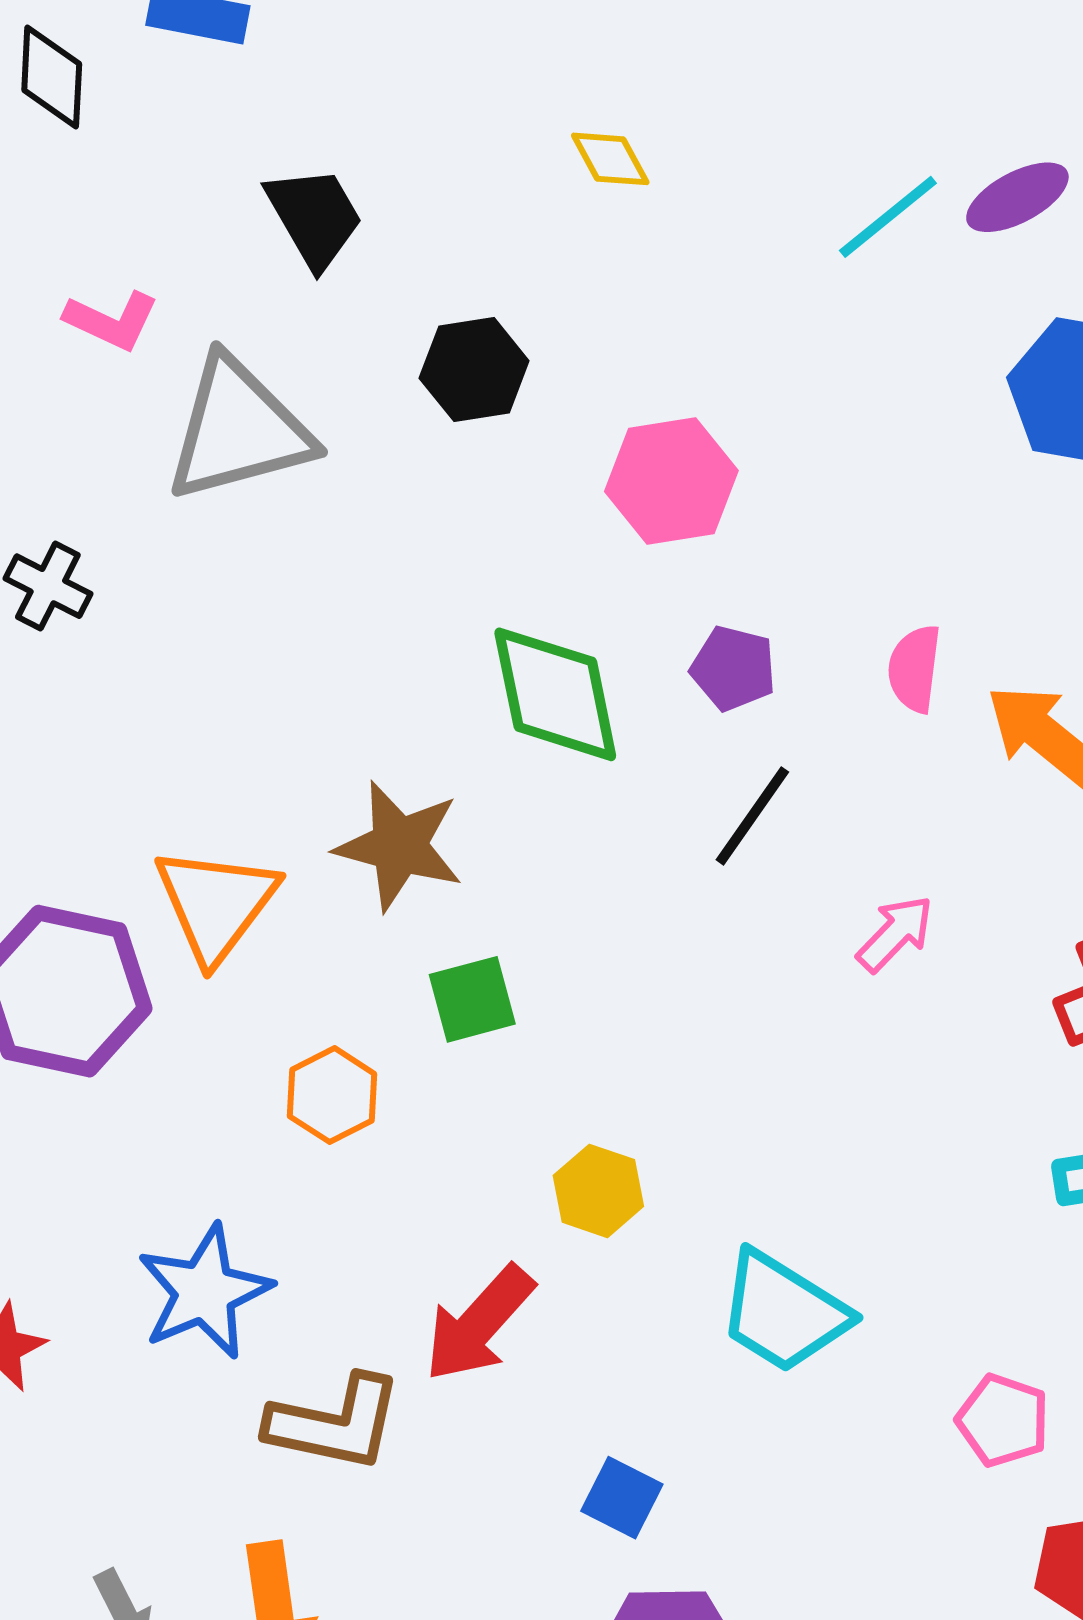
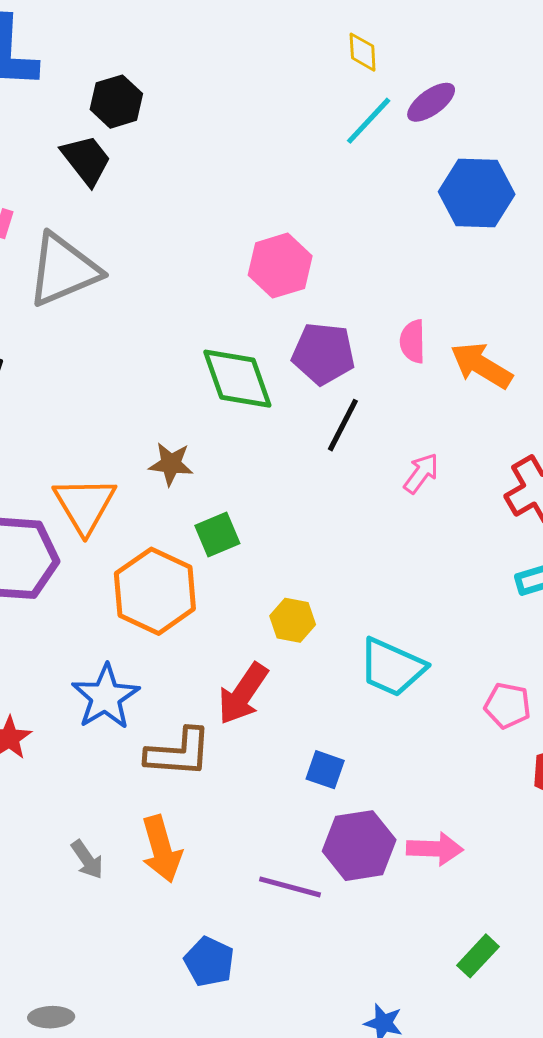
yellow diamond: (610, 159) -> (363, 52), moved, turned 33
black hexagon: (474, 370) -> (116, 102), moved
purple pentagon: (733, 668) -> (323, 354), size x1.5
brown star: (399, 846) -> (171, 464), size x0.7
orange hexagon: (332, 1095) -> (155, 591), size x1.8

